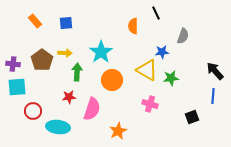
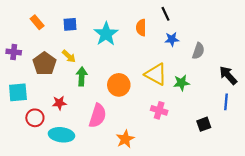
gray semicircle: (183, 36) -> (198, 51), moved
cyan star: (101, 52) -> (106, 34), moved
blue star: (162, 52) -> (172, 39), moved
yellow arrow: (65, 53) -> (69, 56), turned 40
purple cross: (13, 64) -> (14, 52), moved
red star: (69, 97) -> (59, 103), moved

